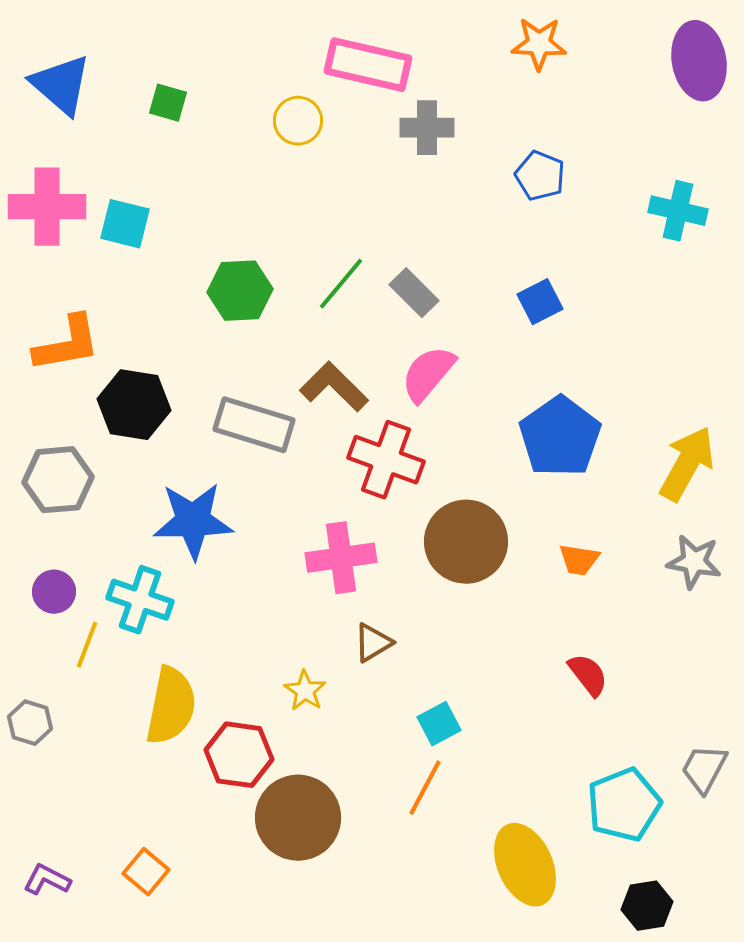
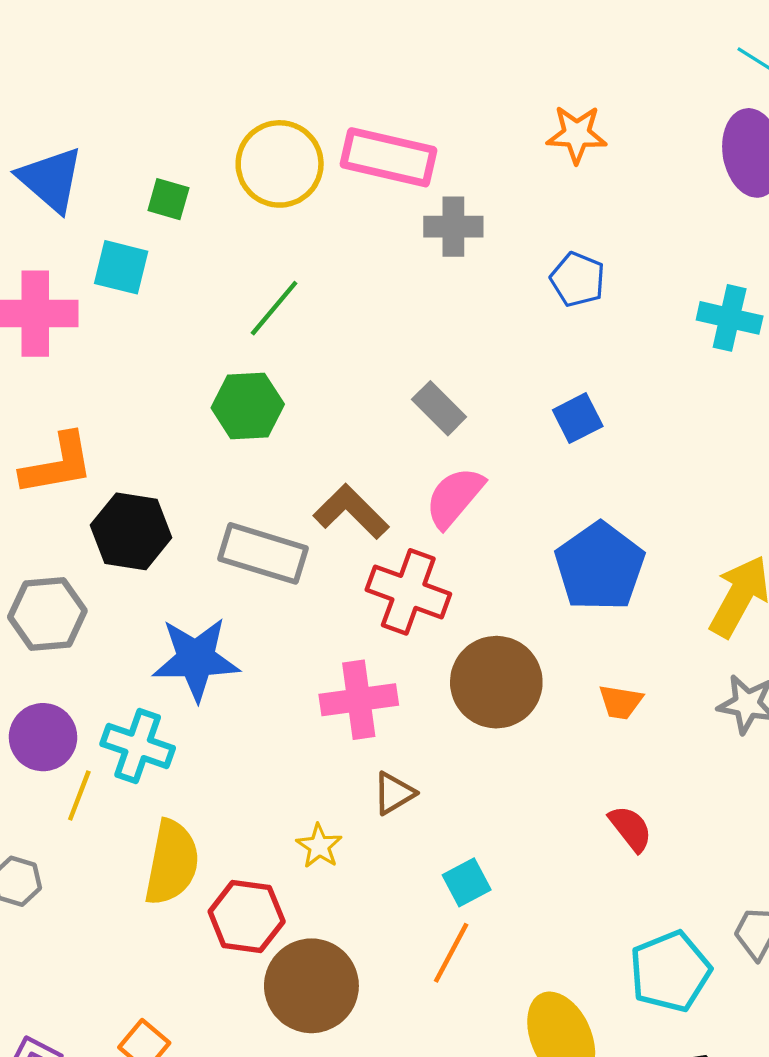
yellow circle: (298, 121) -> (280, 164), moved, size x1.6
cyan square: (125, 224) -> (121, 267), moved
green line: (341, 284) -> (274, 308), moved
purple circle: (54, 592) -> (43, 737), size x1.4

